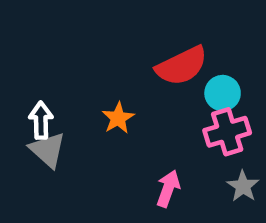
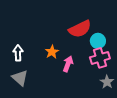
gray triangle: (48, 150) -> (20, 78), moved
pink arrow: (168, 188) -> (68, 64), moved

